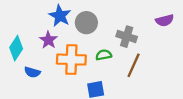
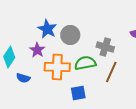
green semicircle: (104, 55) -> (85, 63), size x1.5

